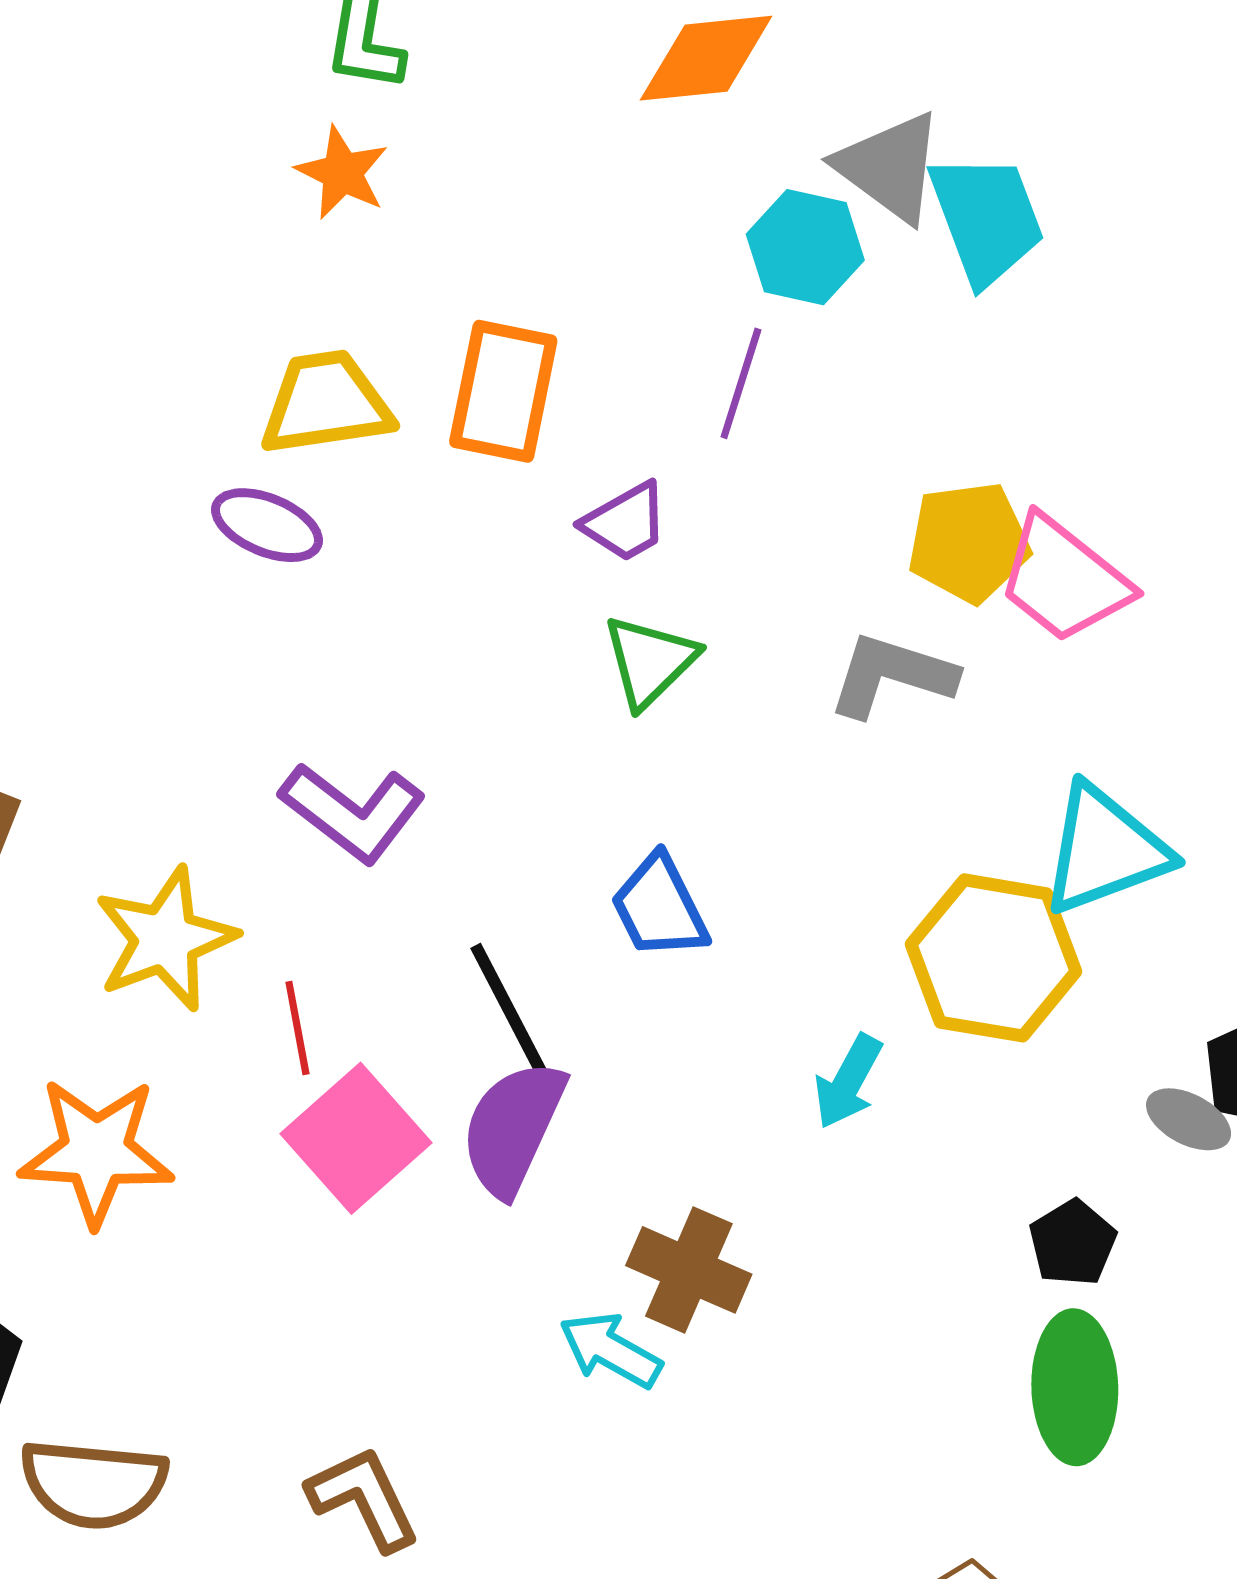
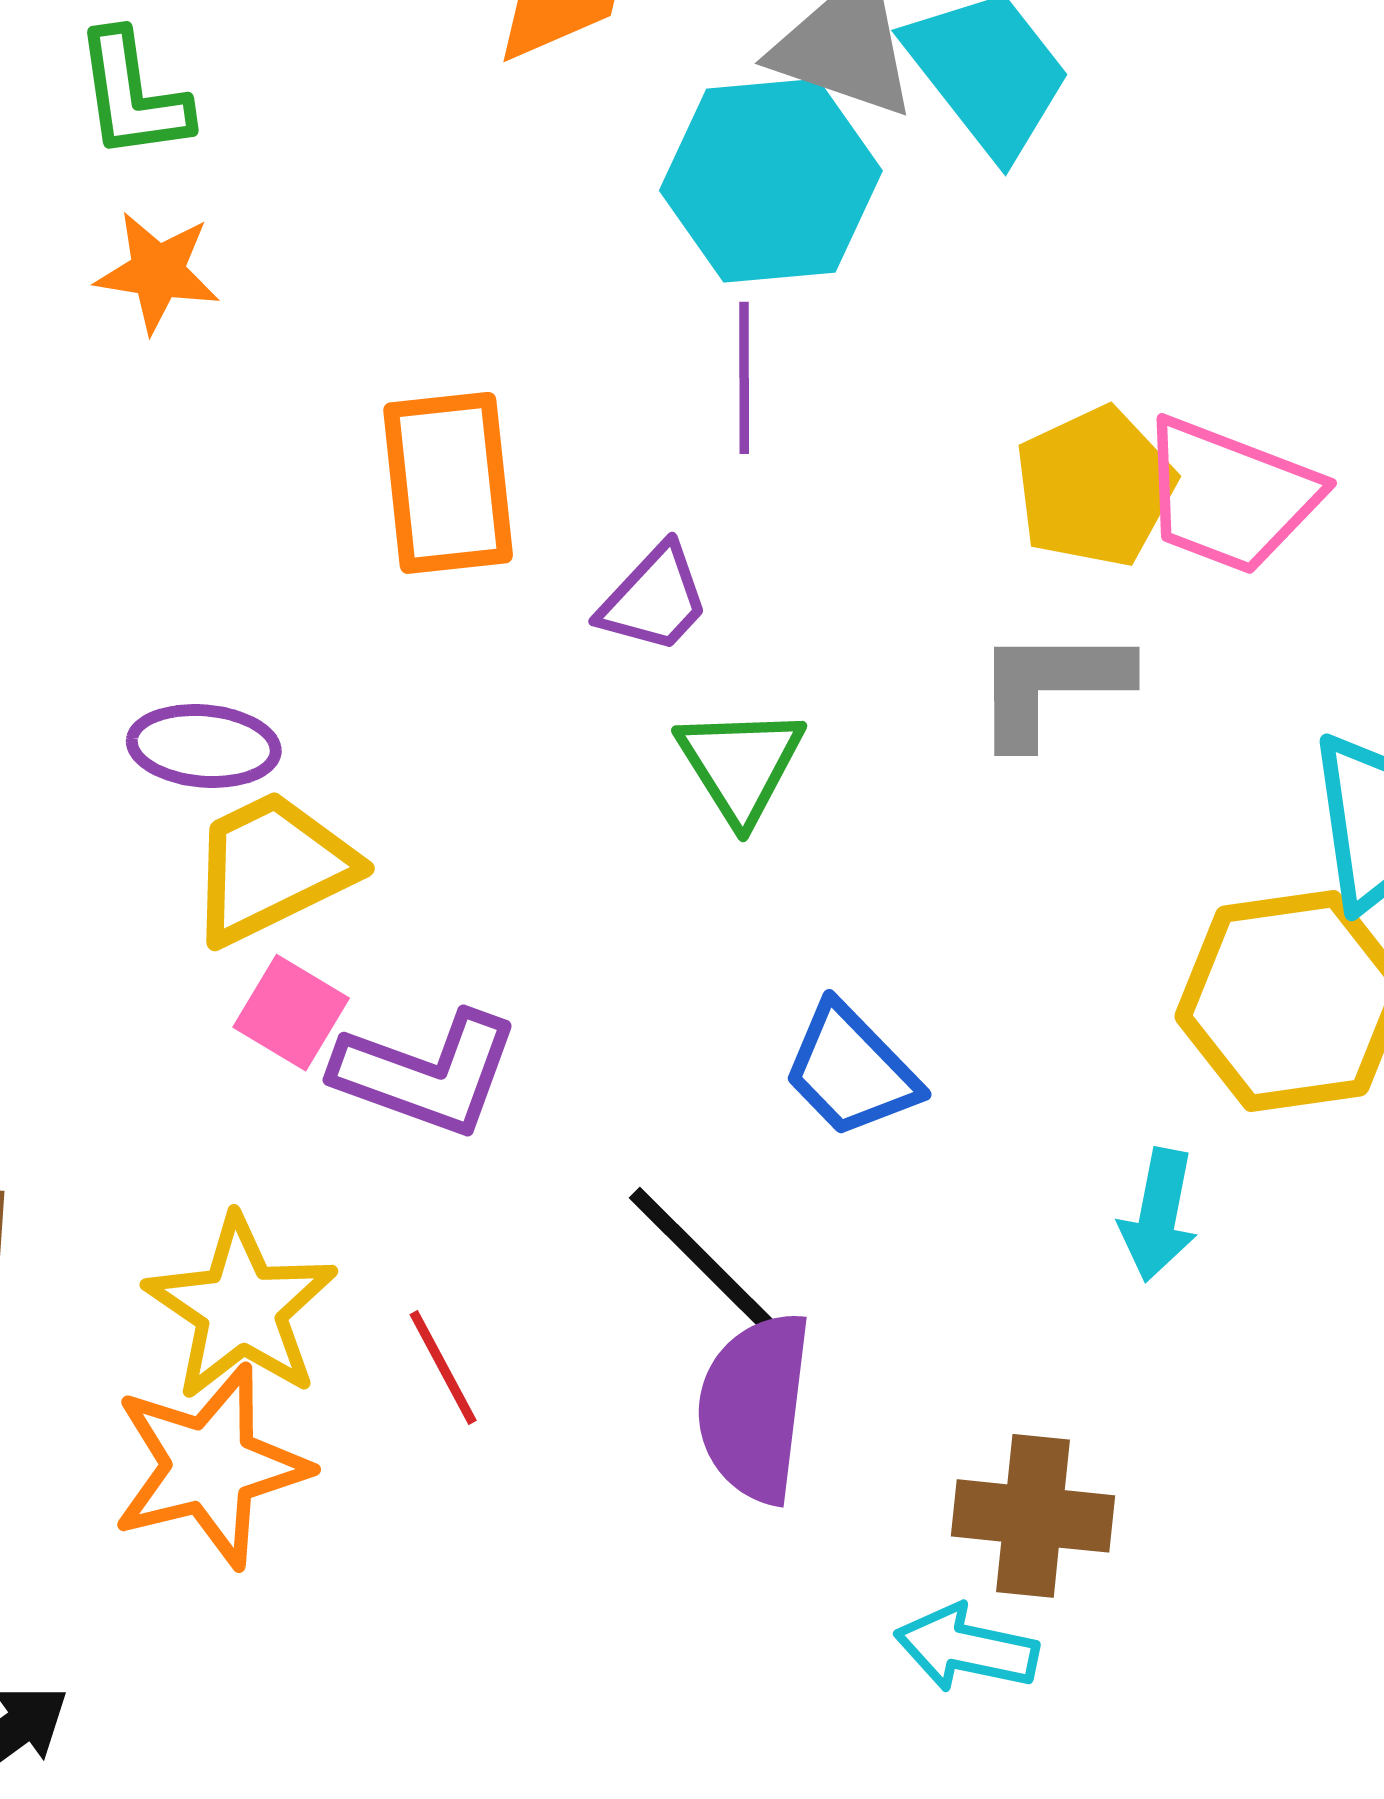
cyan hexagon: (805, 247) -> (771, 181), size x1.4
yellow trapezoid: (326, 403) -> (272, 867), moved
pink square: (356, 1138) -> (291, 1013), moved, size x0.6
orange star: (96, 1152) -> (210, 1466), moved

